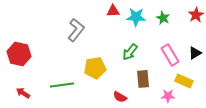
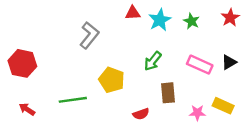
cyan star: (136, 17) -> (160, 20), turned -30
pink rectangle: (170, 55) -> (200, 65), turned -35
yellow pentagon: (95, 68) -> (112, 80), turned 30
yellow rectangle: (184, 81) -> (223, 106), moved
red semicircle: (120, 97) -> (141, 114), turned -48

